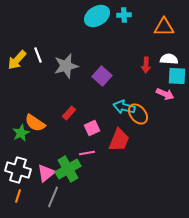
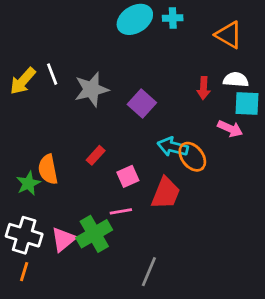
orange triangle: (164, 27) -> (229, 35), turned 30
orange semicircle: (35, 123) -> (48, 169), turned 45
gray line: (53, 197) -> (149, 272), moved

